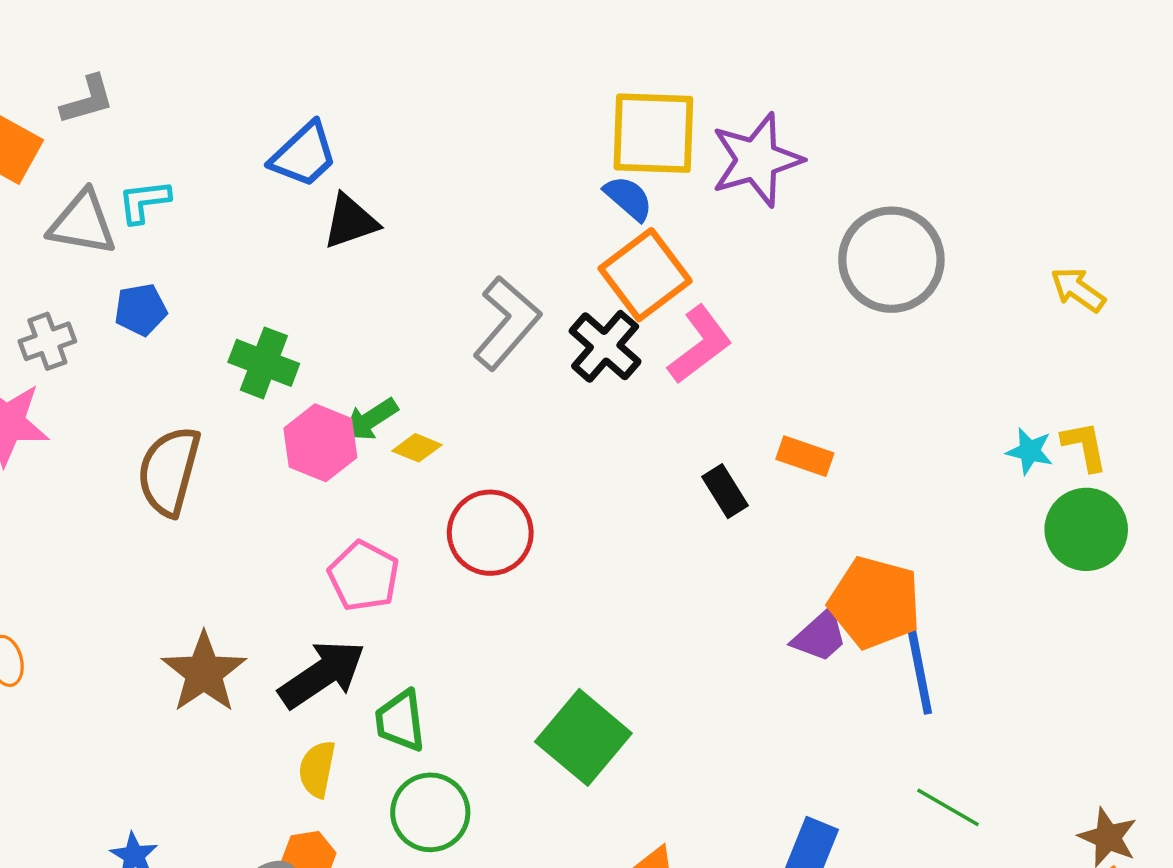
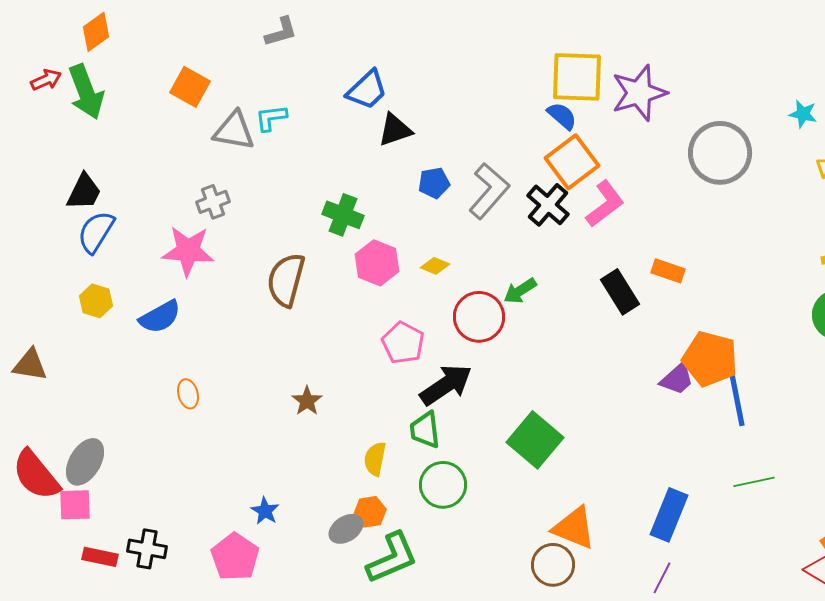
gray L-shape: (87, 100) -> (281, 32), moved
blue pentagon: (141, 310) -> (434, 183), moved
green arrow: (370, 420) -> (520, 291), moved
cyan star: (1030, 451) -> (803, 114), moved
black rectangle: (725, 491) -> (620, 292), size x1.4
brown star: (204, 673) -> (307, 401), size x0.6
black arrow: (322, 674) -> (446, 385), moved
green line: (948, 807) -> (754, 482), turned -42

